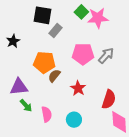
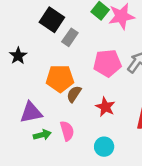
black square: (43, 15) -> (52, 20), turned 30
green arrow: (26, 106) -> (42, 135), turned -56
pink semicircle: (47, 114) -> (67, 131), moved

